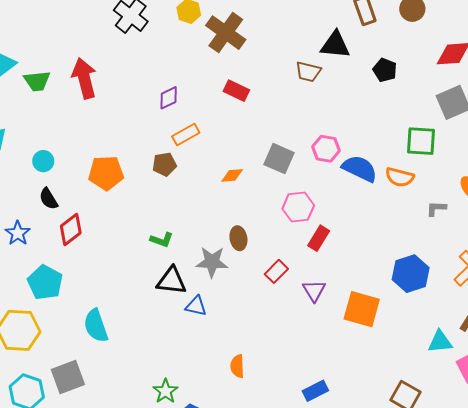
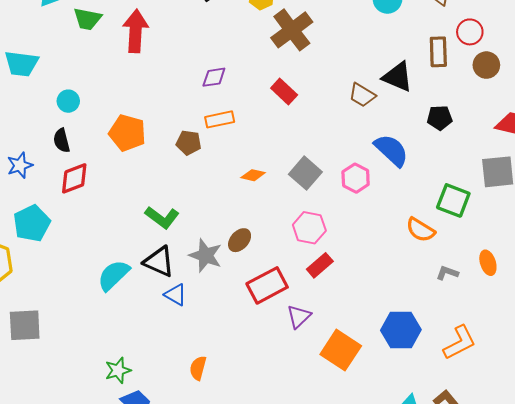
black pentagon: (385, 70) -> (440, 118), turned 30
blue semicircle: (360, 169) -> (391, 150), moved
brown ellipse: (238, 238) -> (240, 240), turned 35
green L-shape: (162, 240) -> (162, 217), size x1.4
red rectangle: (276, 271) -> (267, 285), size x1.6
cyan semicircle: (96, 326) -> (114, 275), moved, turned 48

